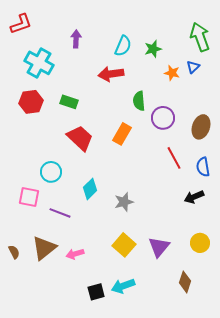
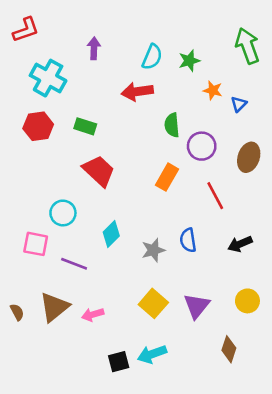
blue triangle: (193, 67) -> (239, 104), moved
orange rectangle: (122, 134) -> (167, 177), moved
blue semicircle: (203, 167) -> (188, 240), moved

